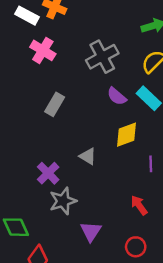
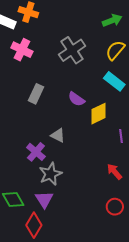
purple semicircle: (117, 96) -> (76, 99), moved
gray triangle: (88, 156) -> (58, 135), moved
purple triangle: (91, 231) -> (44, 199), moved

